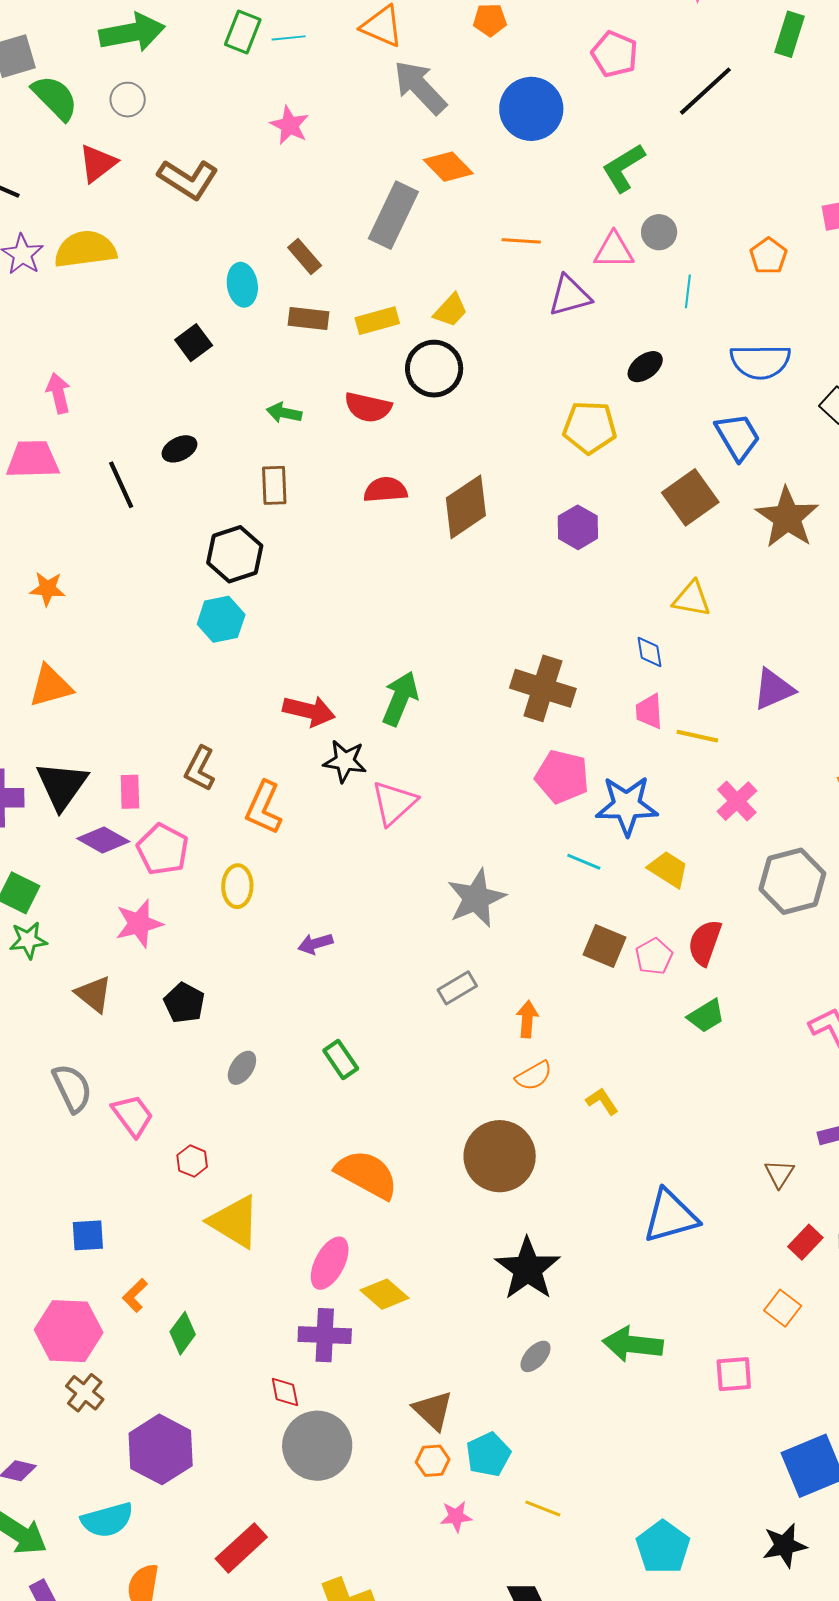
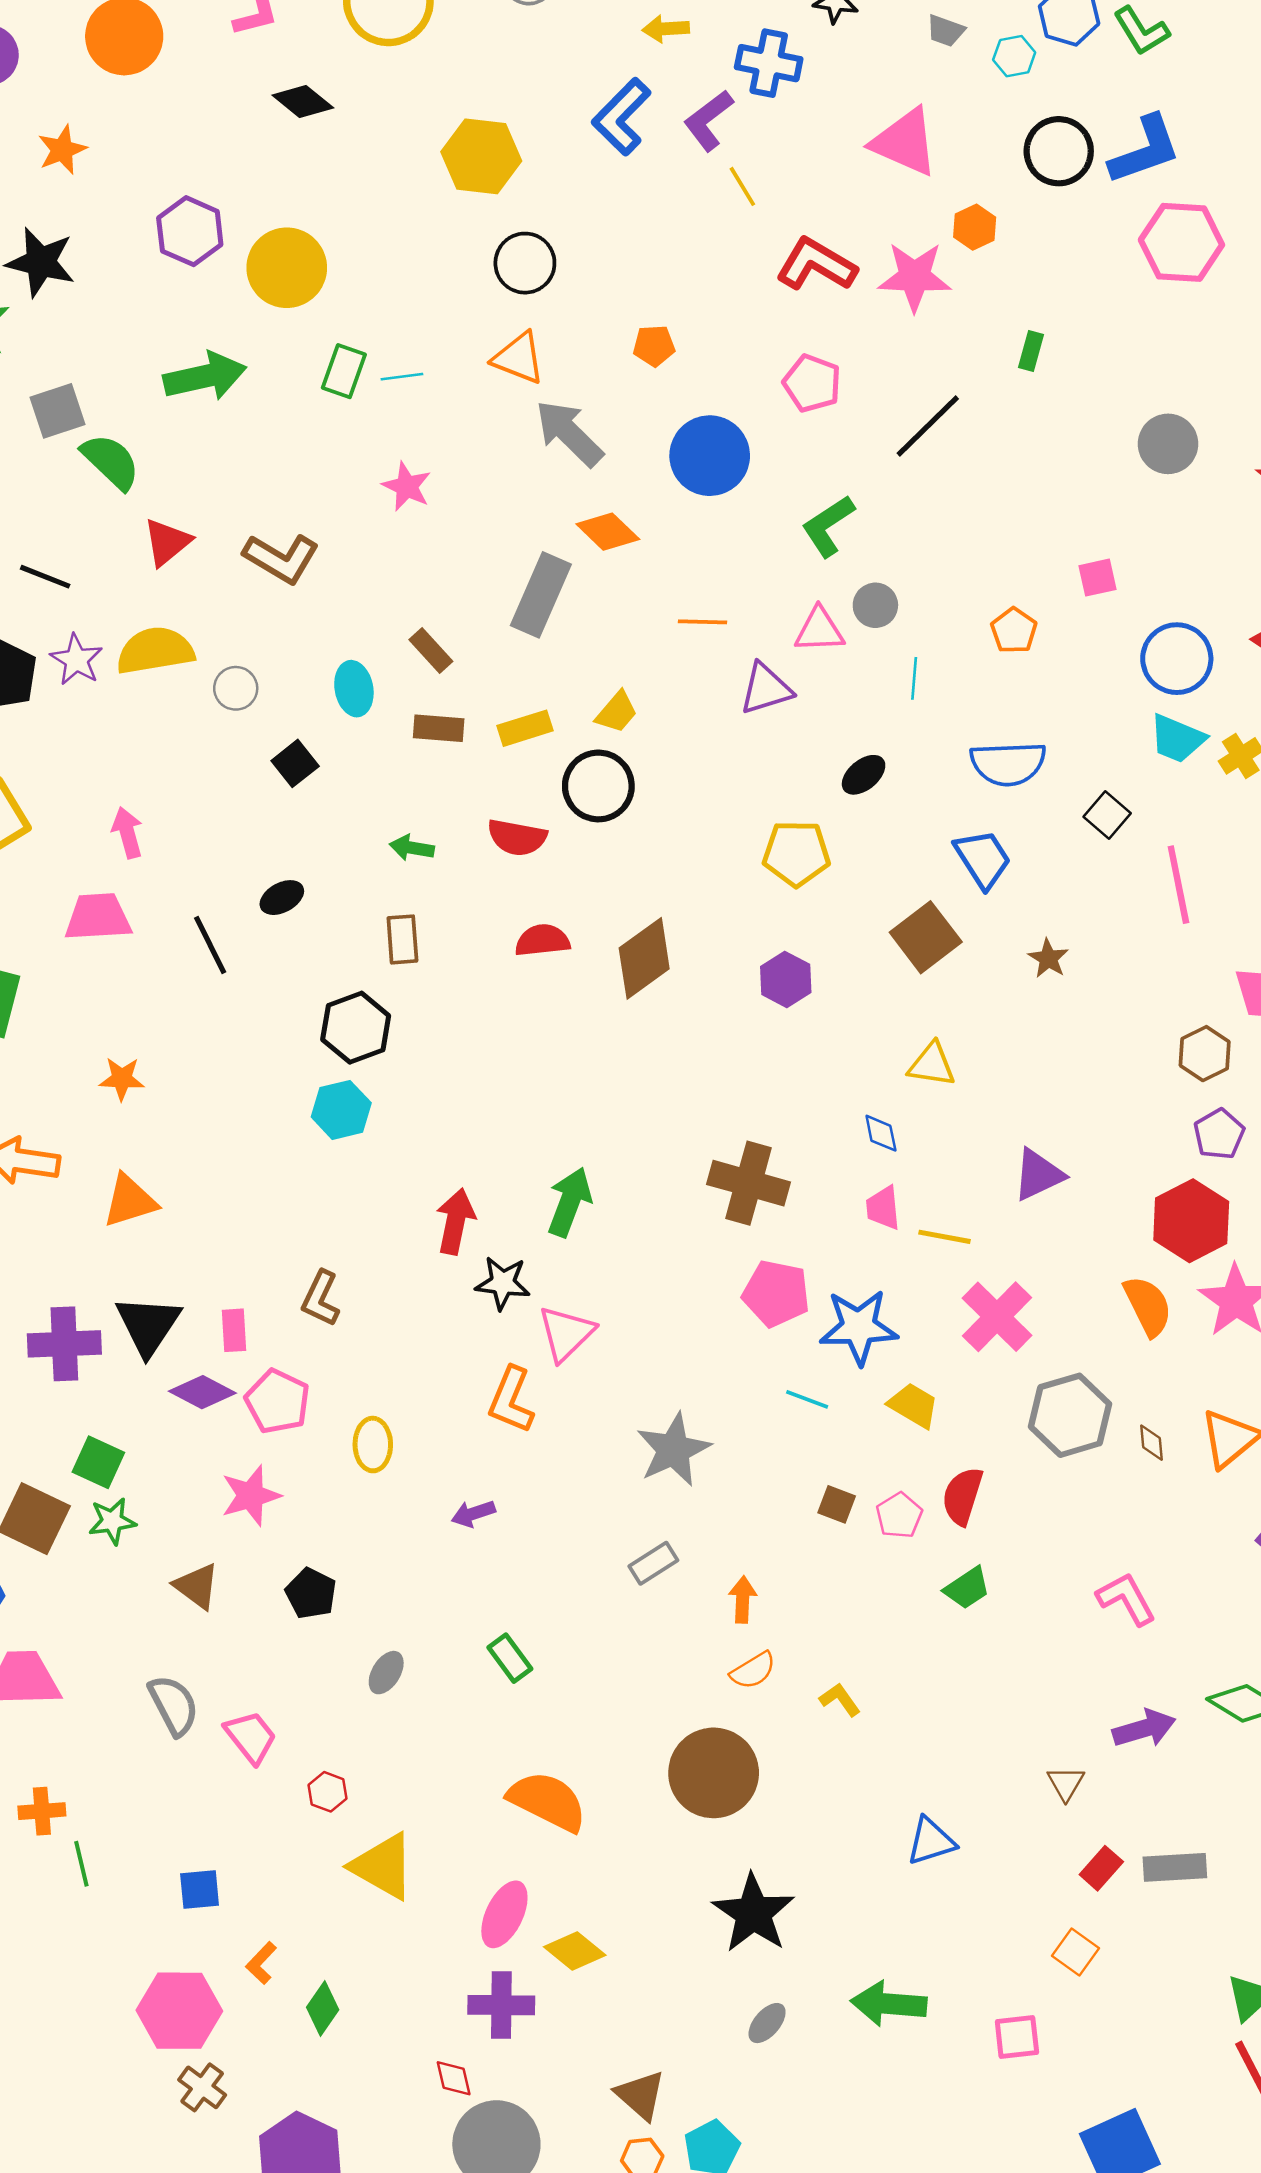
green rectangle: (789, 34) -> (1031, 351), size x0.7
gray circle: (128, 100) -> (236, 688), moved
brown star: (787, 518) -> (1048, 958), size x0.5
red arrow: (309, 711) -> (455, 1221), turned -90
pink cross: (737, 801) -> (997, 1317), size x1.4
orange L-shape: (264, 808) -> (511, 1400), moved
brown square: (604, 946) -> (837, 1504), size x0.7
blue triangle: (671, 1216) -> (931, 1841), size x0.7

